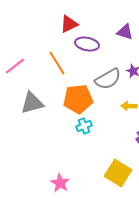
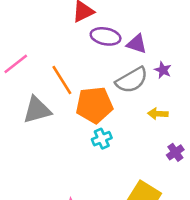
purple triangle: (125, 32) -> (137, 44), moved
orange line: (57, 63) -> (62, 80), moved

